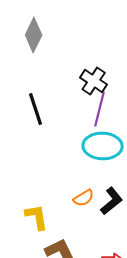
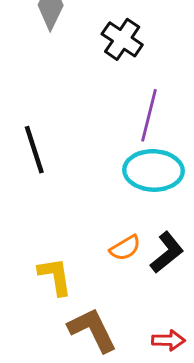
black cross: (94, 81) -> (122, 39), moved
black line: (36, 109) -> (34, 150), moved

